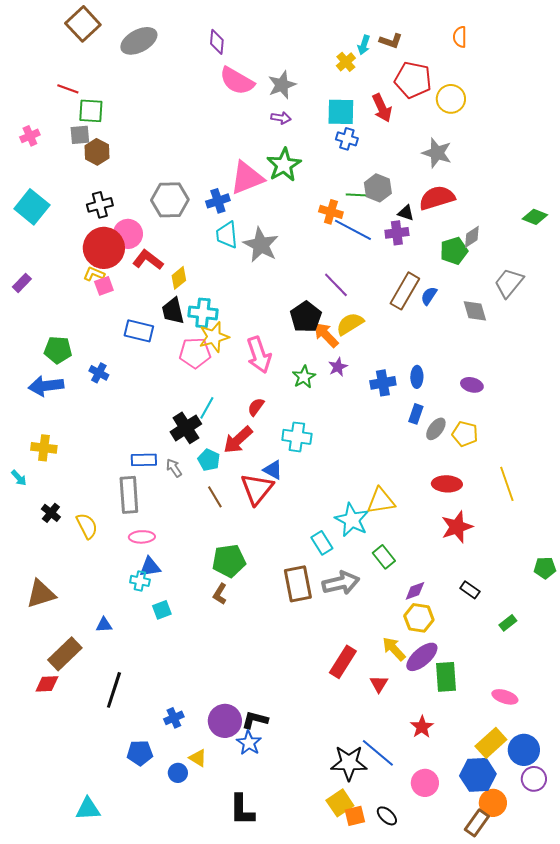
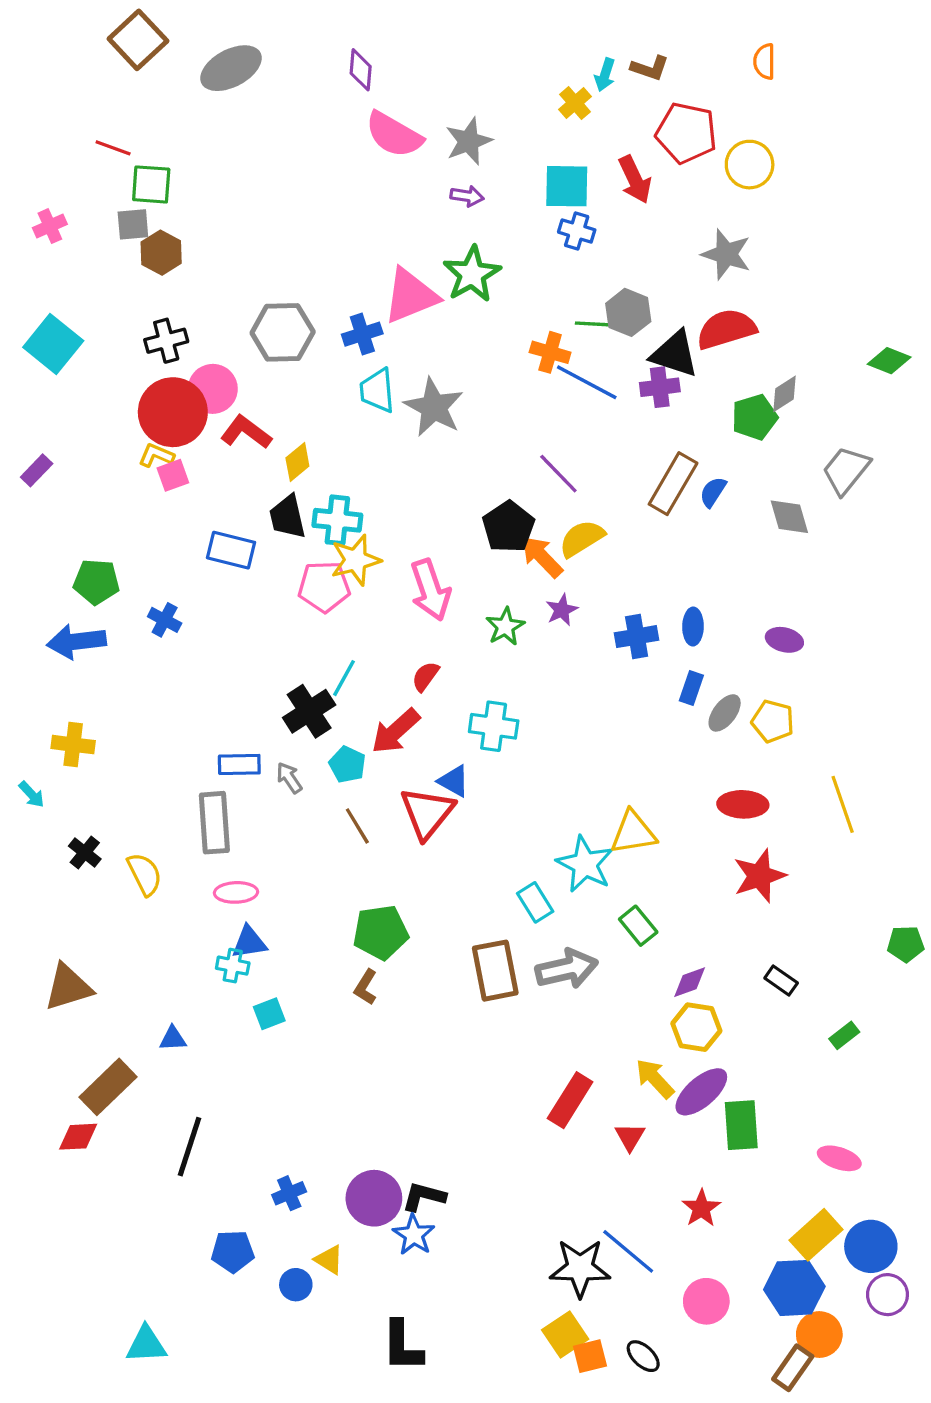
black triangle: (406, 213) -> (675, 354), size x1.8

